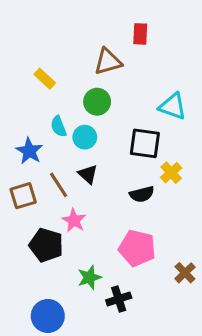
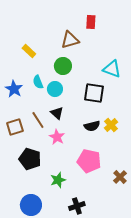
blue star: (29, 151) -> (14, 89), moved
yellow cross: (171, 173) -> (111, 125), moved
pink star: (74, 220) -> (57, 137), moved
black cross: (119, 299) -> (77, 206), moved

